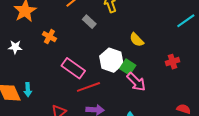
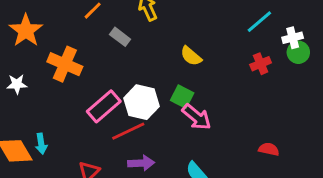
orange cross: (49, 37) -> (65, 64), size x1.6
white hexagon: (111, 60) -> (141, 102), moved
red cross: (173, 62) -> (261, 64), moved
pink rectangle: (73, 68) -> (104, 106), turned -70

